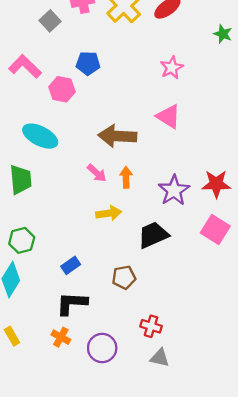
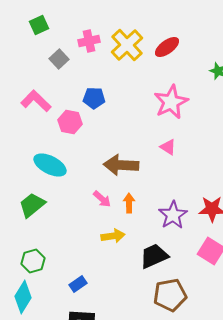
pink star: (172, 68) -> (171, 102), size x1.6
pink triangle: (168, 116) -> (168, 147), size x0.7
green trapezoid: (21, 180) -> (32, 205), turned -124
brown pentagon: (124, 277) -> (170, 295), moved, size x1.5

